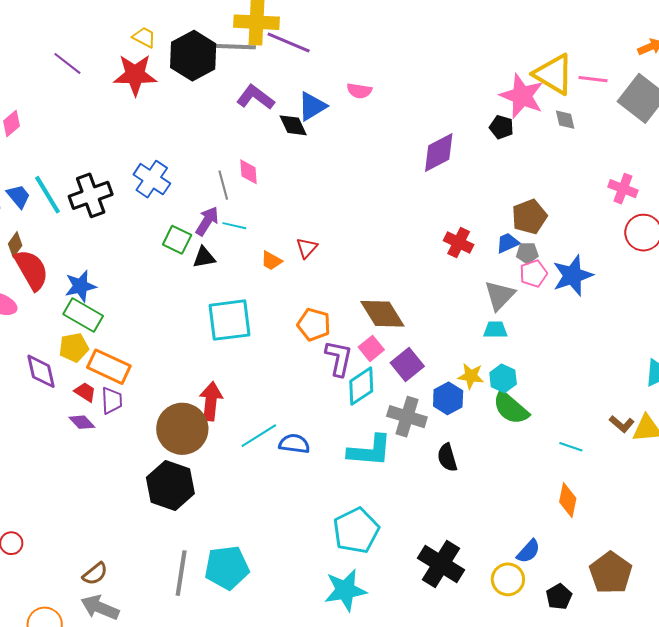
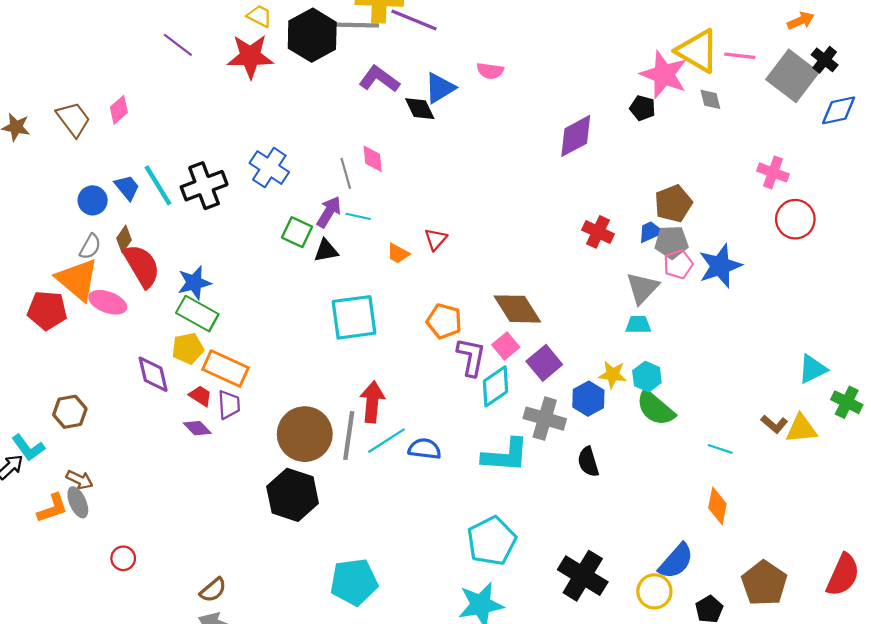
gray pentagon: (527, 253) -> (671, 242), size x1.4
red arrow: (211, 401) -> (372, 402), moved
blue semicircle: (528, 551) -> (676, 561), size x1.4
gray line: (181, 573) -> (349, 436), moved

